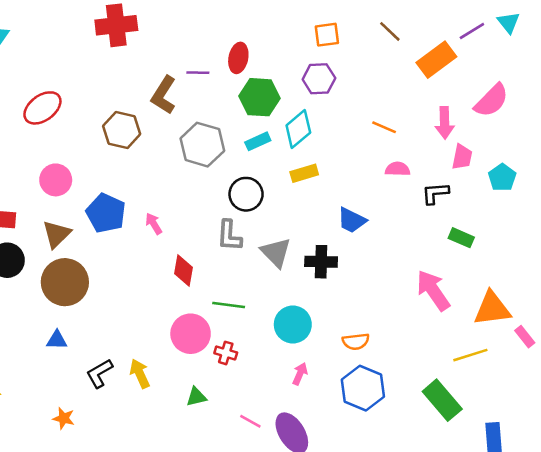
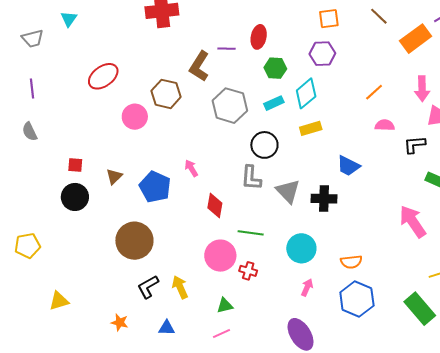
green hexagon: (259, 97) -> (275, 68), size x0.7
orange line: (384, 127) -> (374, 92), turned -66
pink circle: (56, 180) -> (135, 117), moved
blue pentagon: (106, 213) -> (155, 187), moved
brown triangle: (56, 234) -> (114, 176), size x0.7
brown circle: (65, 282) -> (134, 241), moved
blue triangle: (57, 340) -> (167, 328), moved
pink line: (250, 421) -> (222, 334), moved, turned -54

